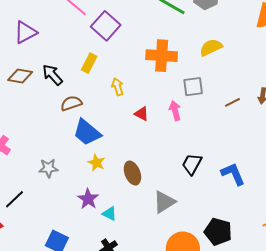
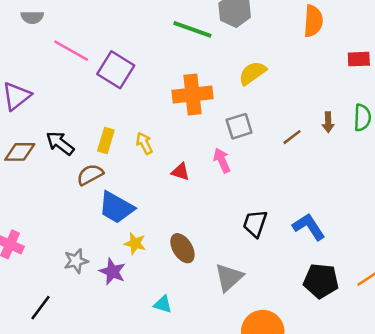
yellow rectangle: (89, 63) -> (106, 140), moved
purple star: (88, 199) -> (112, 272), moved
black pentagon: (218, 232) -> (321, 281), moved

